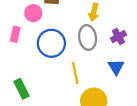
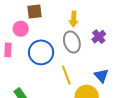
blue triangle: (116, 67) -> (101, 76), moved

